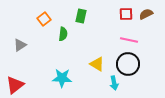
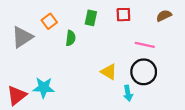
red square: (126, 14) -> (123, 15), moved
gray triangle: (20, 45) -> (22, 37), moved, size x1.5
cyan star: (62, 78) -> (44, 88), moved

